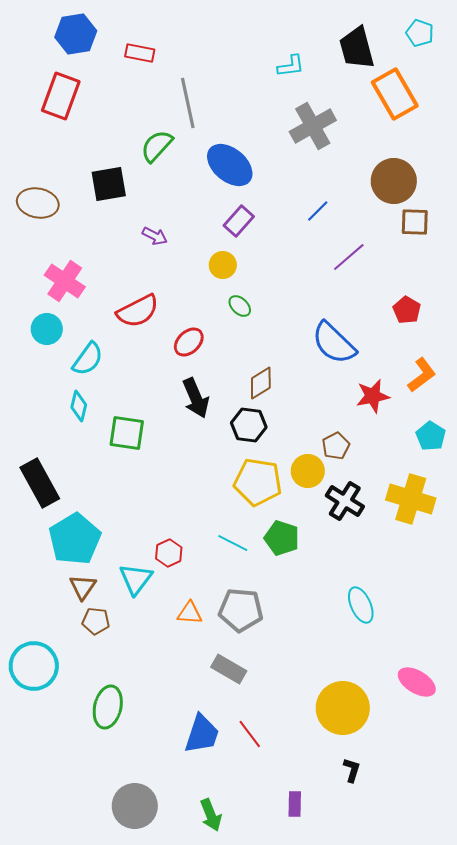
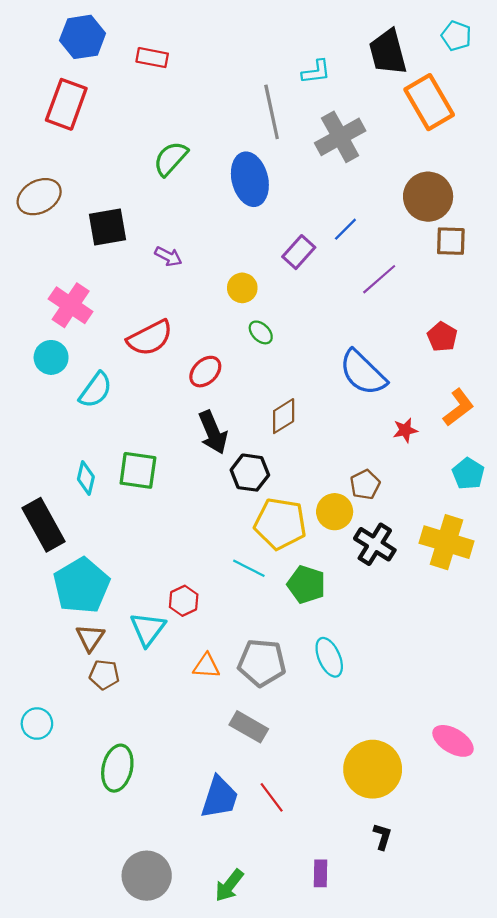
gray line: (188, 103) -> (272, 112), moved
blue ellipse: (230, 165) -> (250, 179), turned 36
black square: (109, 184) -> (108, 227), moved
brown ellipse: (38, 203) -> (39, 197), moved, turned -39
purple rectangle: (239, 221) -> (299, 252), moved
red star: (373, 396) -> (405, 430), size x0.7
cyan diamond: (79, 406) -> (86, 478), moved
black hexagon: (249, 425) -> (250, 473), moved
cyan line: (233, 543) -> (249, 568), moved
cyan ellipse: (361, 605) -> (329, 657), moved
cyan circle: (34, 666) -> (37, 724), size x0.6
green arrow: (211, 815) -> (229, 885), turned 60

